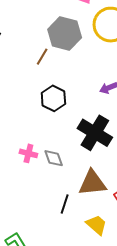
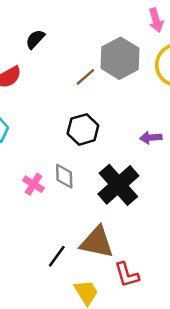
gray diamond: (54, 158) -> (64, 176), moved

